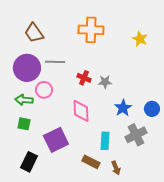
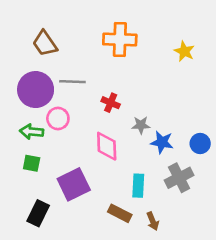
gray star: (105, 82) -> (141, 125), moved
blue star: (123, 108) -> (162, 142), turned -30

